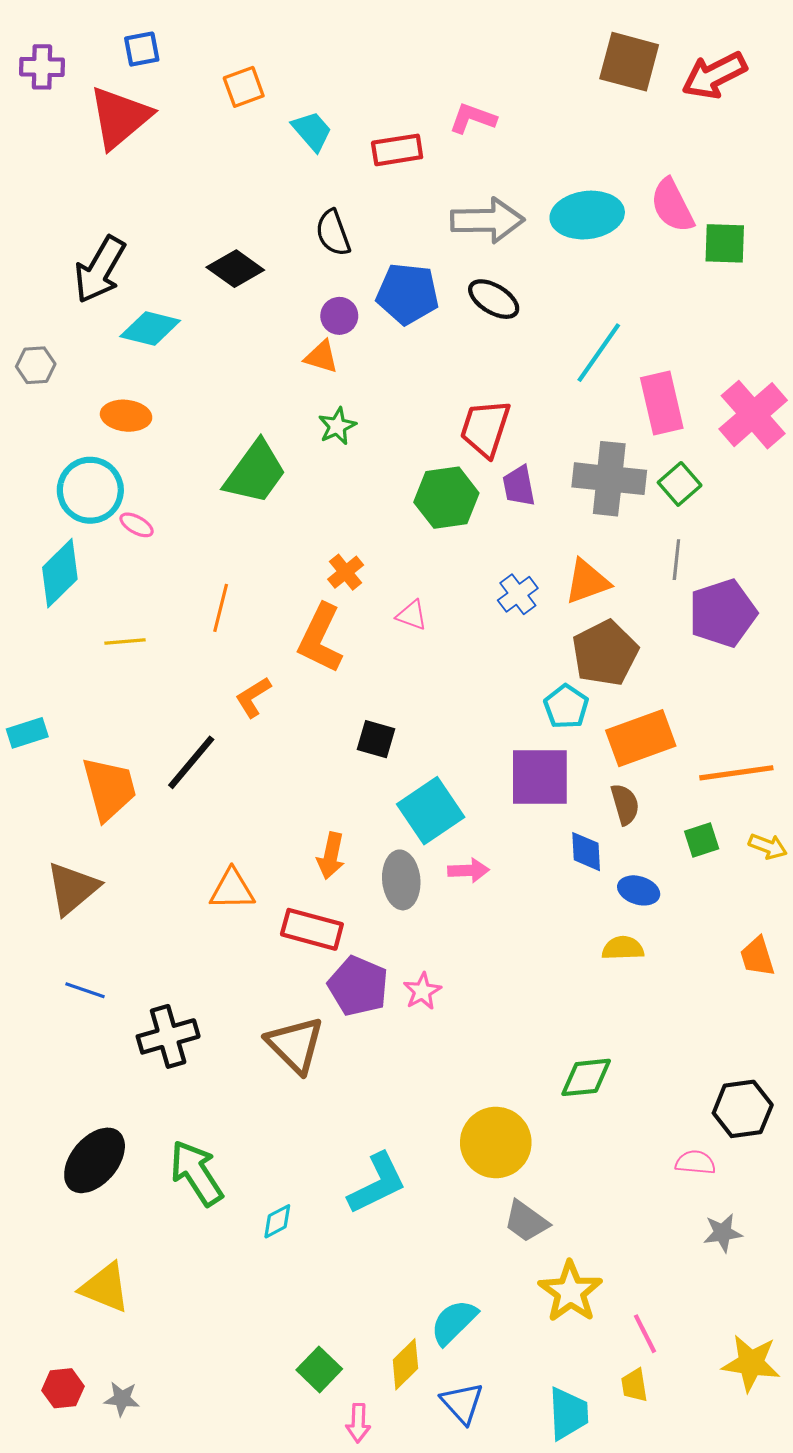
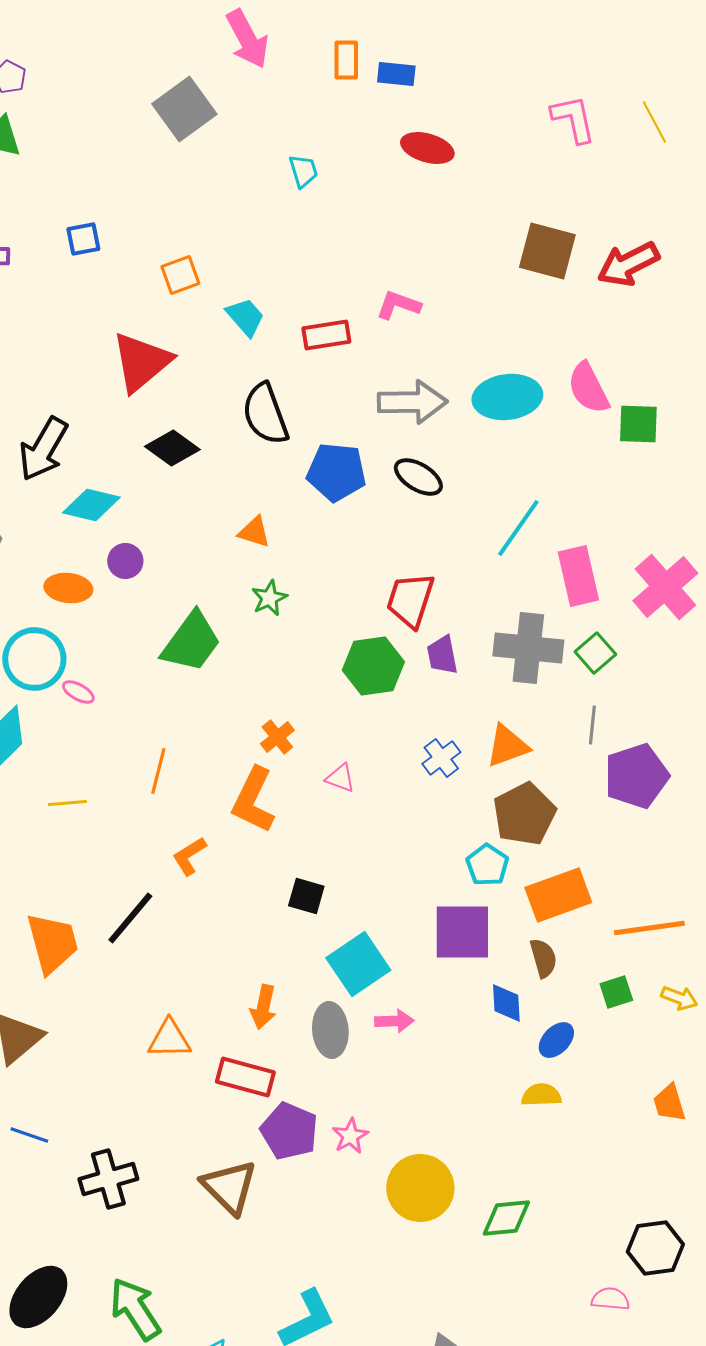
red triangle: (120, 117) -> (141, 362), moved
black semicircle: (333, 233) -> (265, 414), size x1.4
purple circle: (339, 316) -> (125, 561), moved
blue ellipse: (639, 890) -> (556, 1040), turned -63
yellow circle: (496, 1143) -> (420, 1188), moved

